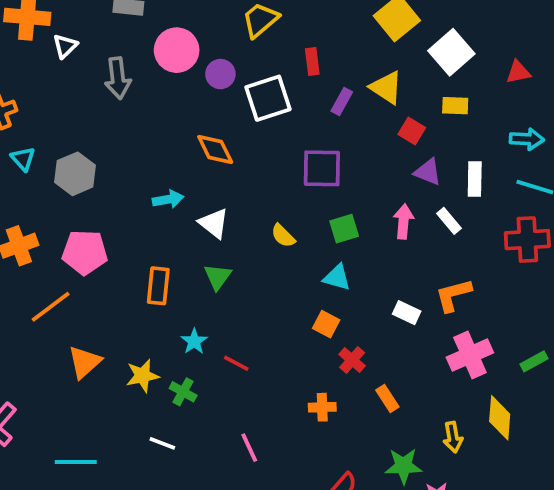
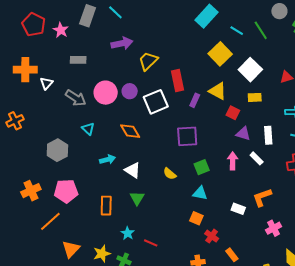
pink circle: (177, 50) -> (106, 93), moved
red rectangle: (312, 61) -> (177, 81), size x1.5
gray arrow: (118, 78) -> (76, 98), turned -45
cyan triangle: (23, 159) -> (88, 129), moved
pink cross: (470, 355) -> (274, 228), size x0.7

